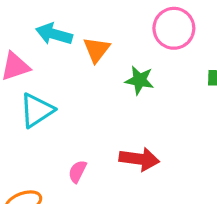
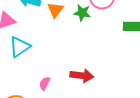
green star: (140, 80) -> (82, 13), moved

